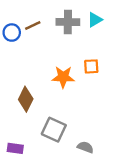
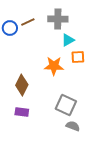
cyan triangle: (95, 20) -> (68, 40), moved
gray square: (54, 130) -> (66, 105), moved
purple rectangle: (15, 148) -> (22, 112), moved

